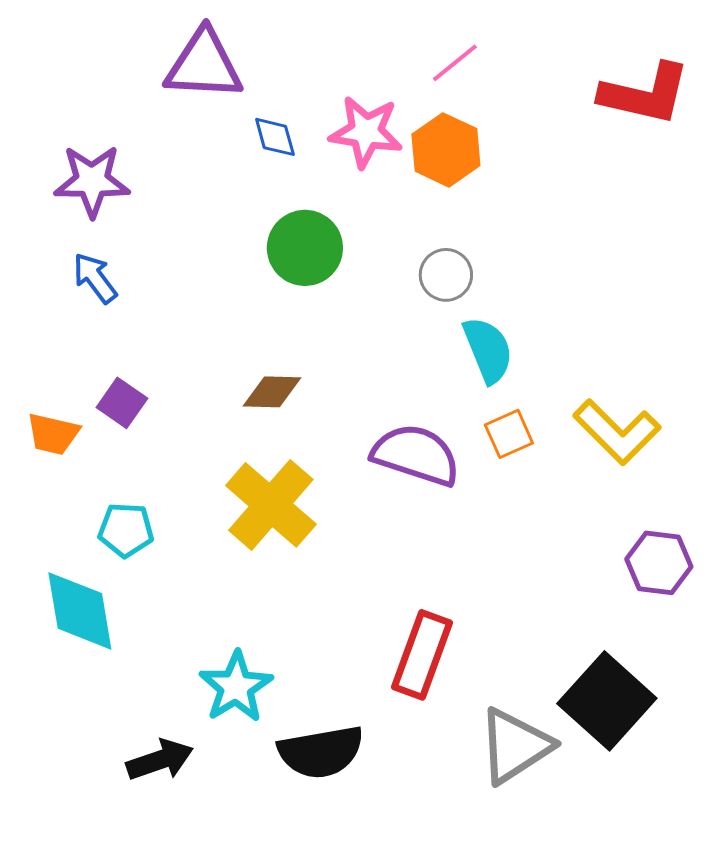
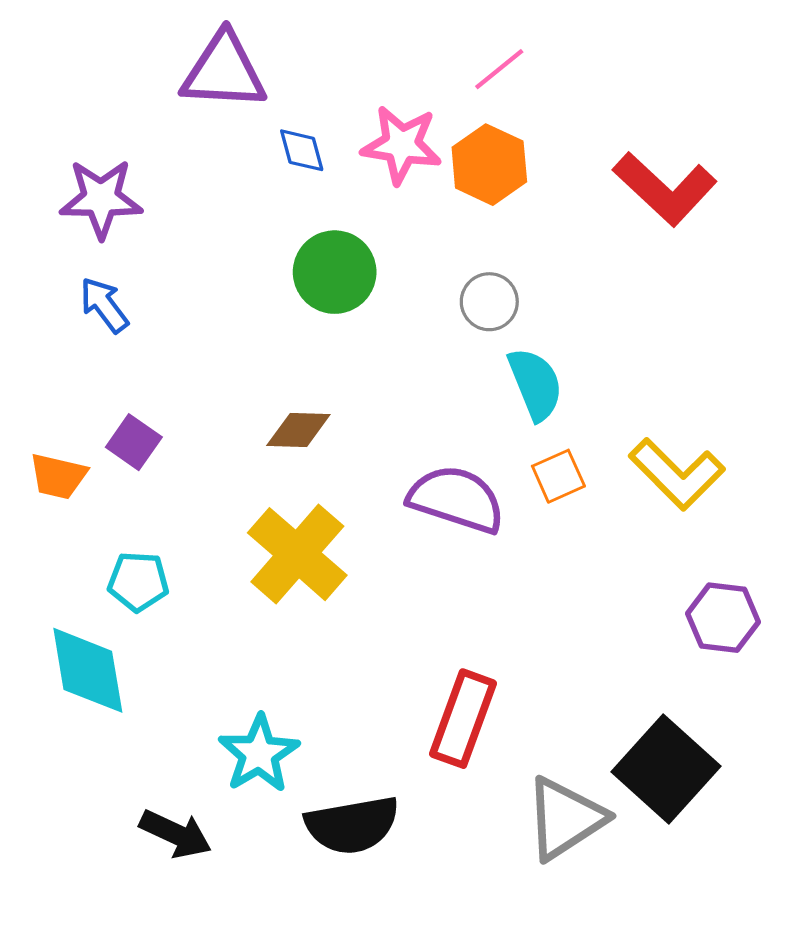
red L-shape: (645, 94) -> (665, 189), moved, turned 30
black arrow: (160, 760) -> (176, 834), turned 44

